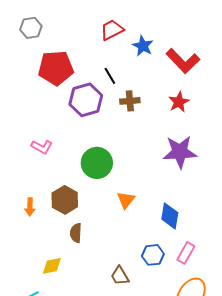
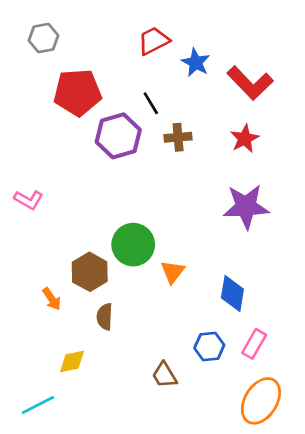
pink L-shape: (42, 147) -> (29, 200), moved
green circle: (97, 163) -> (133, 245), moved
orange arrow: (30, 207) -> (52, 299), moved, turned -36

